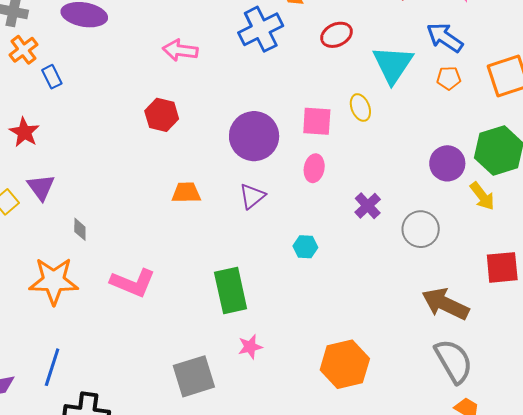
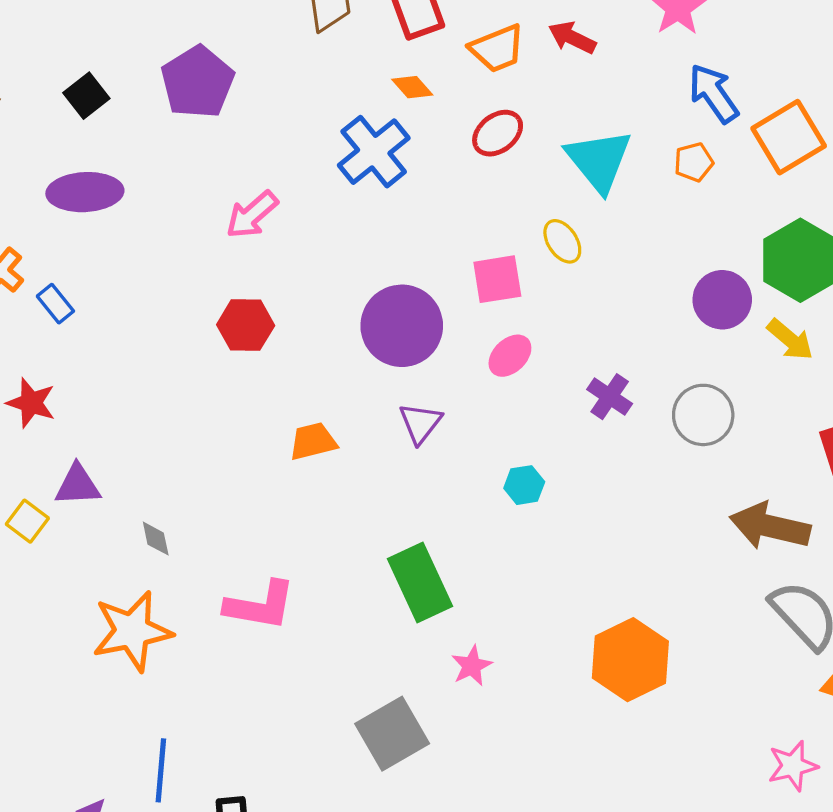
blue arrow: (445, 38) -> (713, 93), moved, turned 33
pink arrow: (180, 50) -> (252, 215), turned -36
pink ellipse: (314, 168) -> (510, 356), turned 48
purple triangle: (41, 187) -> (78, 485), turned -44

